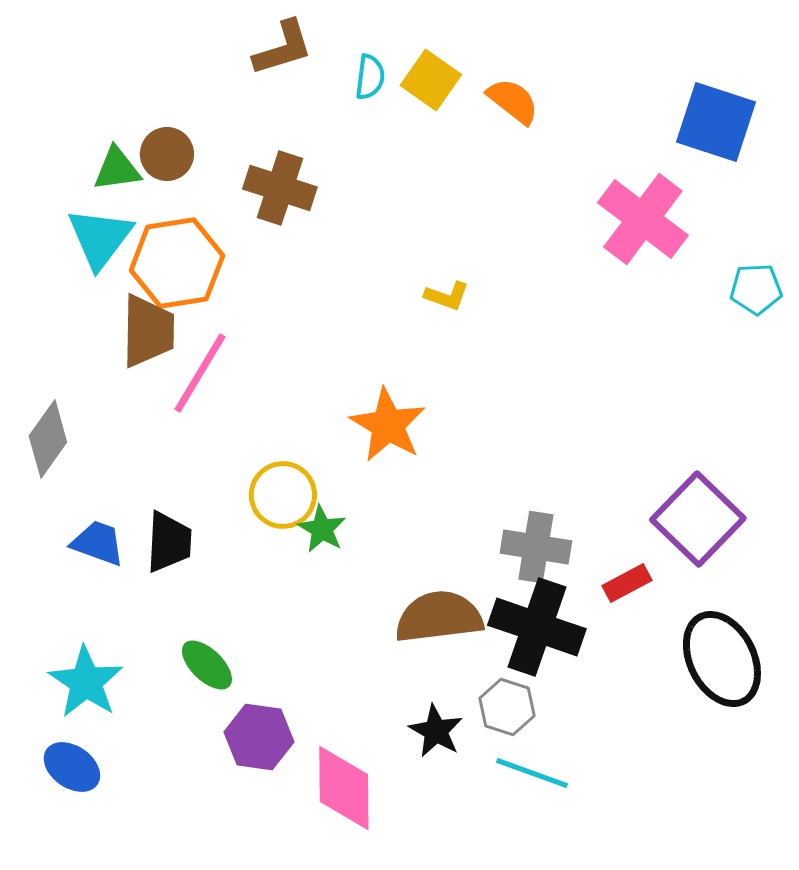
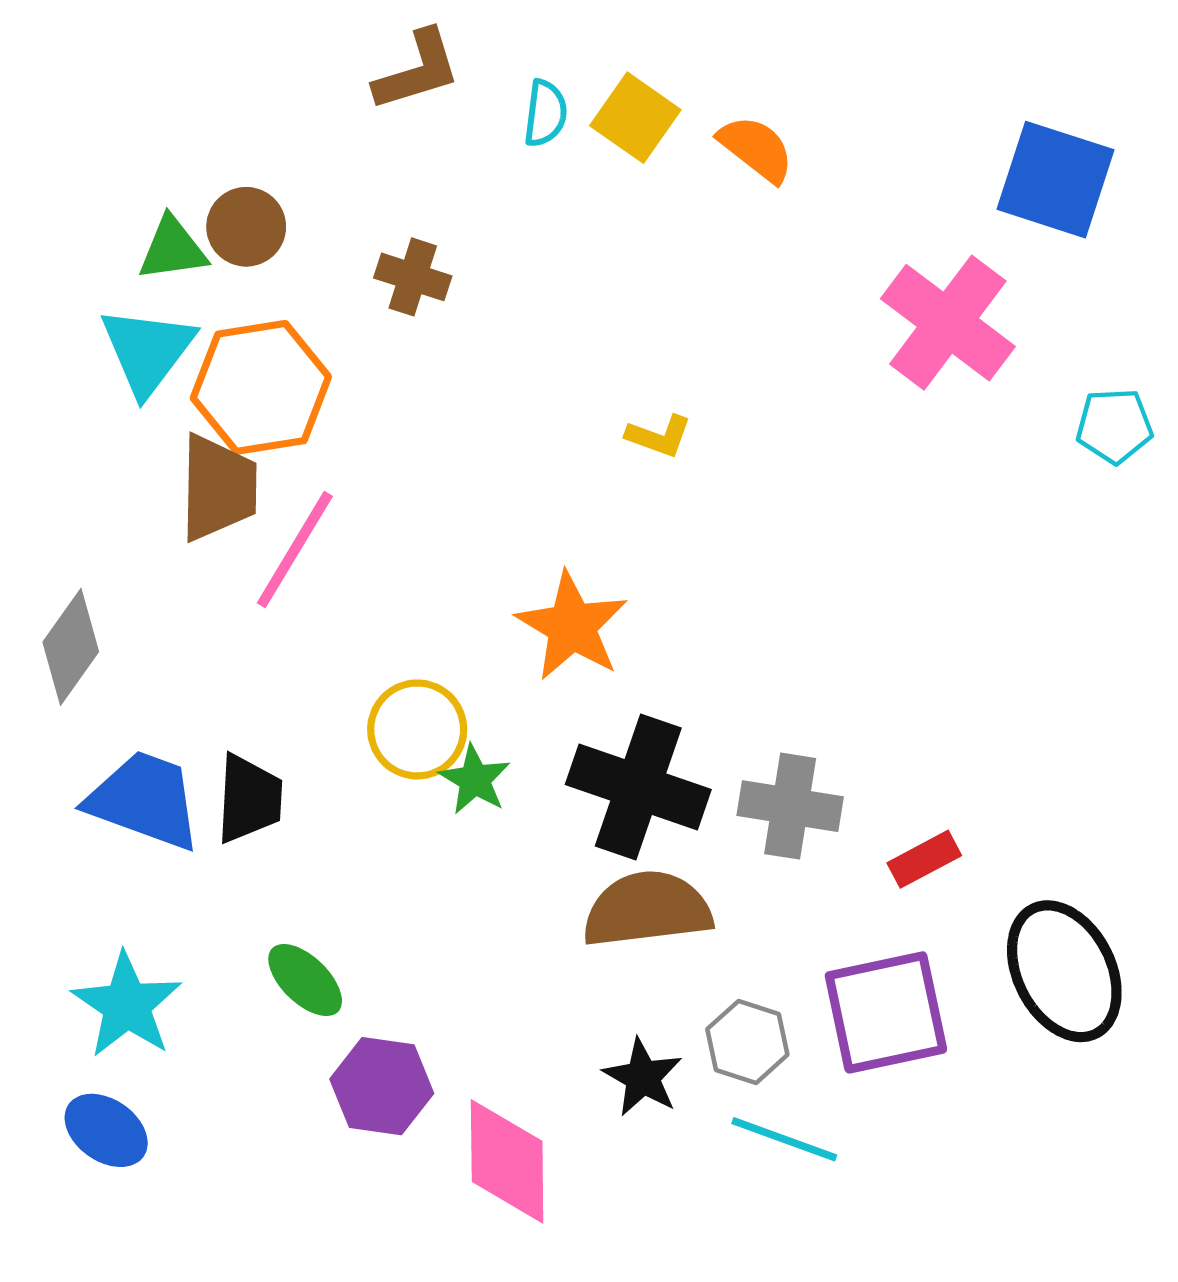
brown cross: (280, 188) -> (413, 277), size x0.7
purple square: (698, 519) -> (886, 1012), moved, turned 34
blue trapezoid: (98, 543) -> (144, 800), size x1.5
black cross: (537, 627) -> (638, 787), moved

